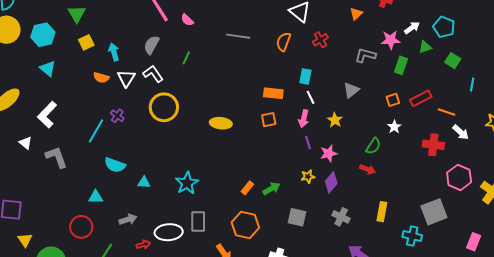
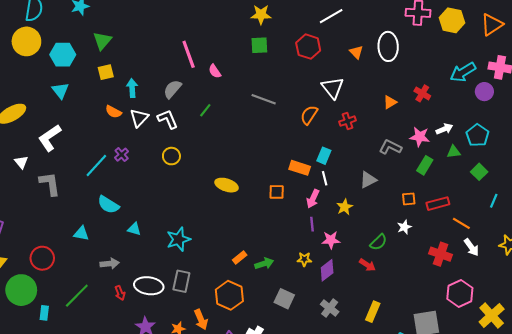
orange rectangle: (273, 93) -> (300, 168), moved
yellow circle: (164, 107) -> (171, 156), size x0.6
red circle: (81, 227) -> (42, 258), moved
red arrow: (143, 245) -> (120, 293), turned 72

